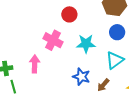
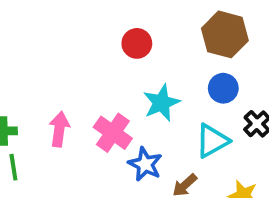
pink cross: (53, 40) -> (113, 133), moved
cyan star: (86, 44) -> (161, 103), turned -30

